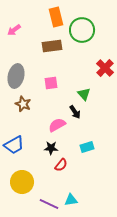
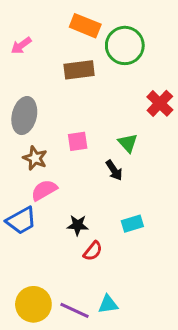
orange rectangle: (56, 17) -> (85, 26), turned -54
pink square: (51, 83) -> (78, 141), moved
pink semicircle: (57, 125) -> (44, 190), moved
yellow circle: (22, 182) -> (33, 304), moved

